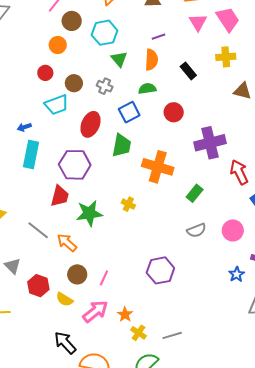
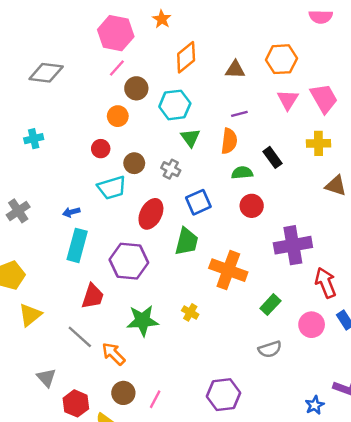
green semicircle: (147, 89) -> (242, 173), moved
red trapezoid: (60, 196) -> (93, 296), moved
pink circle: (233, 230) -> (312, 325), moved

